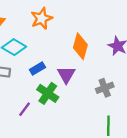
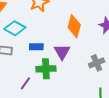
blue rectangle: (37, 68) -> (36, 47), turned 32
green cross: (48, 93) -> (46, 69), turned -36

